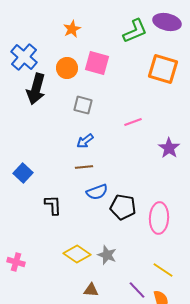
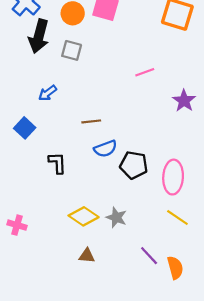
gray square: (83, 105) -> (72, 50), moved
blue arrow: (85, 141) -> (48, 93), moved
yellow line: (163, 270) -> (177, 217), moved
brown triangle: (91, 290) -> (87, 256), moved

